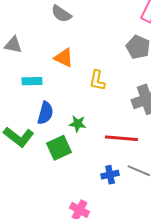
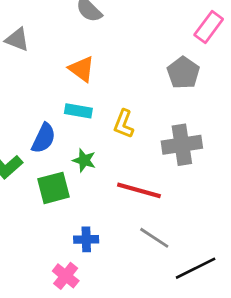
yellow L-shape: (97, 80) -> (124, 124), moved
cyan rectangle: (32, 81) -> (78, 111), moved
blue cross: (110, 175) -> (86, 239), moved

